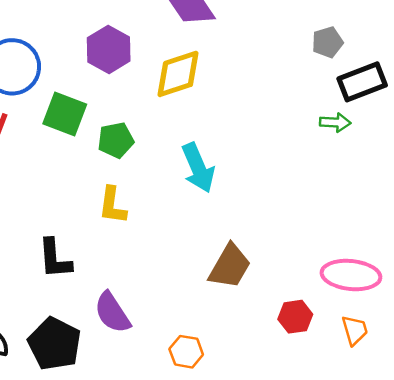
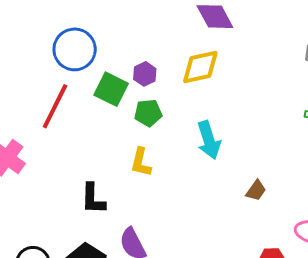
purple hexagon: (109, 49) -> (145, 74), moved, size x0.7
brown trapezoid: (230, 266) -> (256, 190), moved, size x0.6

